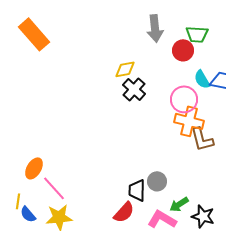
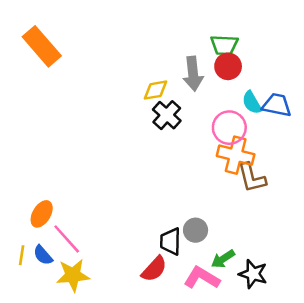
gray arrow: (155, 28) -> (193, 74), moved
green trapezoid: (197, 34) -> (224, 45), moved
blue semicircle: (28, 214) -> (43, 255), moved

